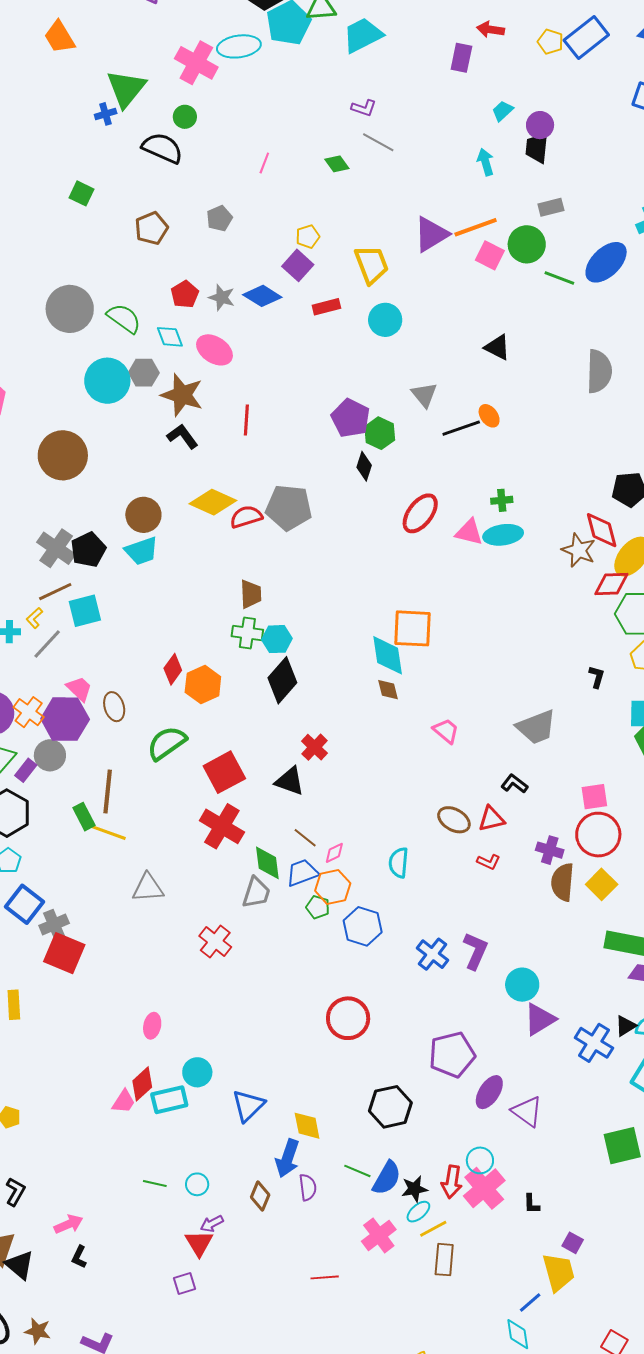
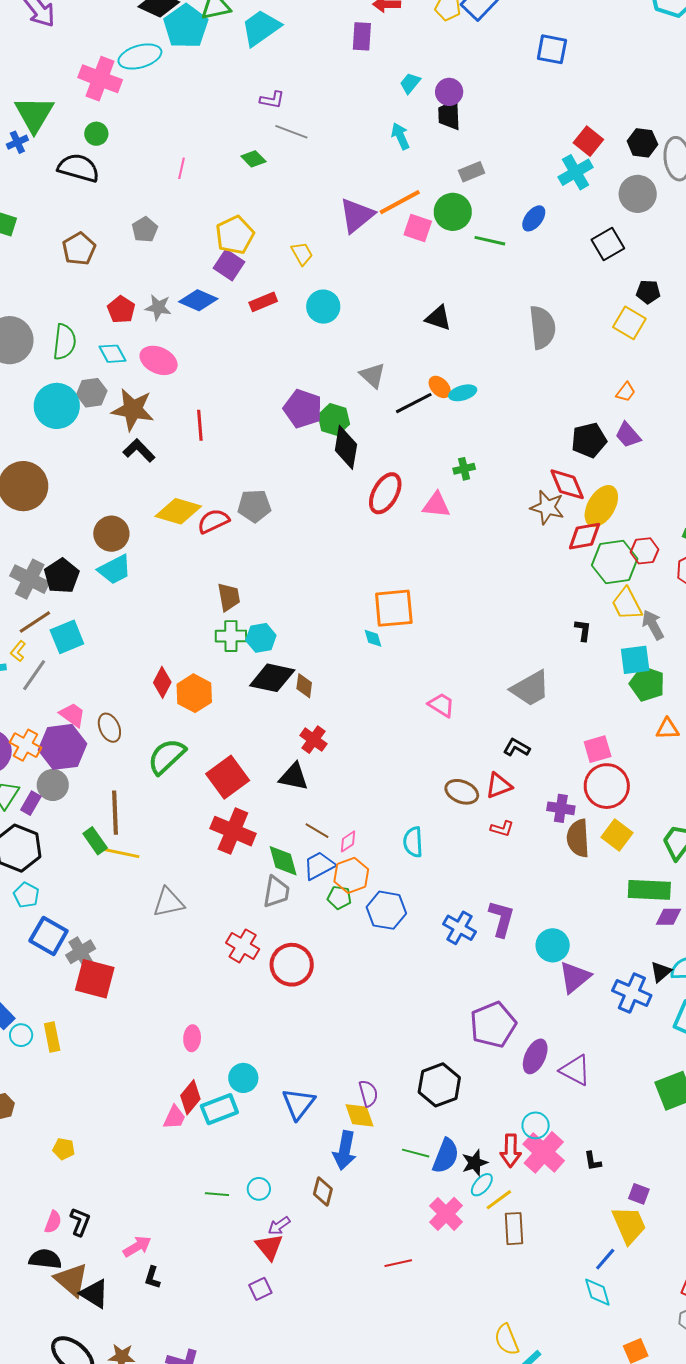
yellow pentagon: (308, 237) -> (235, 235), size x1.6
blue ellipse: (606, 262) -> (534, 218), size x0.6
yellow trapezoid: (372, 264) -> (302, 254), size x0.6
green semicircle: (124, 318) -> (64, 342), turned 69
black diamond: (364, 466) -> (346, 447), moved, size x1.5
gray pentagon: (289, 507) -> (254, 506), size x0.7
cyan ellipse: (503, 535) -> (463, 393), moved, size x0.7
cyan diamond: (388, 655) -> (373, 638), size x0.5
black diamond: (282, 680) -> (272, 678), turned 69
brown diamond: (388, 690) -> (304, 686), moved, turned 30
red circle: (348, 1018) -> (292, 965), moved
purple semicircle: (308, 1187) -> (368, 1093), moved

